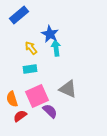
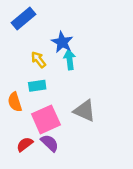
orange semicircle: (12, 99) -> (15, 102), moved
purple semicircle: (50, 111) -> (50, 143), moved

